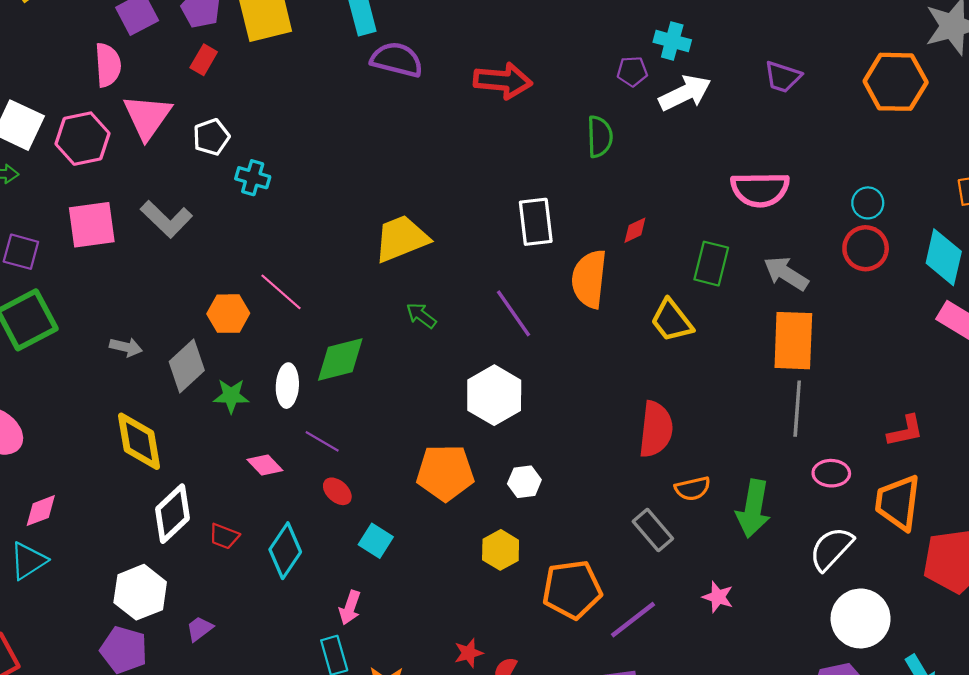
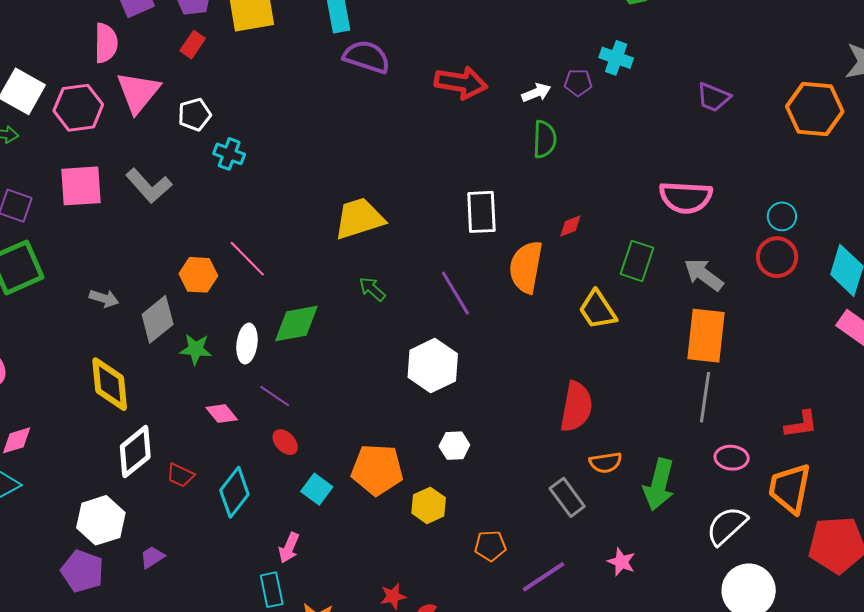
white arrow: (685, 93) -> (536, 93), moved, size x0.6
orange pentagon: (445, 473) -> (377, 470), moved
orange pentagon: (572, 590) -> (490, 546), size x0.6

